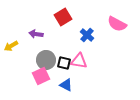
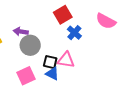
red square: (63, 17) -> (63, 15), moved
gray circle: (46, 60) -> (30, 45), moved
blue triangle: (66, 85) -> (52, 74), moved

